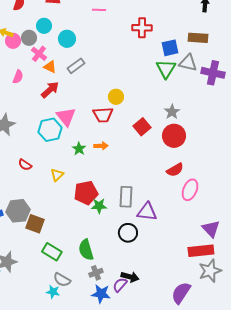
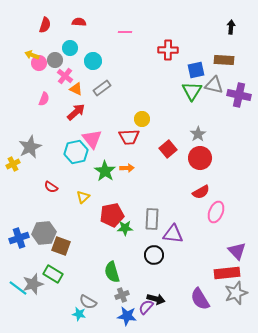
green star: (79, 149) -> (105, 171), size x1.5
green rectangle: (52, 252) -> (53, 274), moved
purple semicircle: (181, 293) -> (200, 299), moved, turned -65

